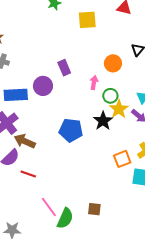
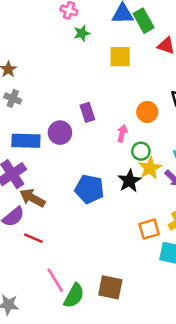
brown square: (94, 209) -> (110, 287), size x1.5

